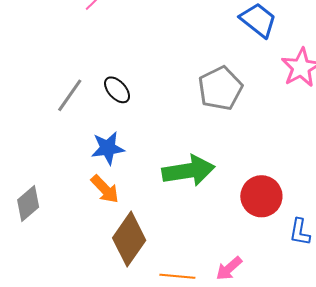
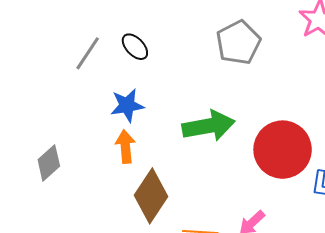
orange arrow: (105, 189) -> (125, 147), turned -140
red circle: (261, 196) -> (283, 150), size x1.4

